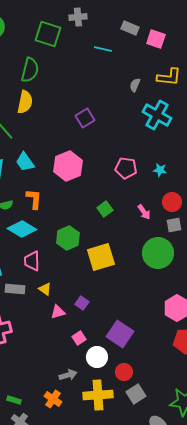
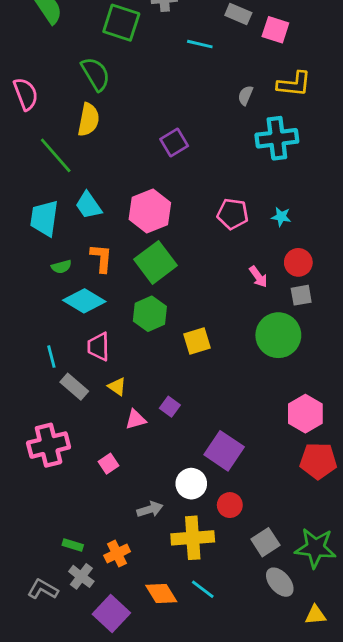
green semicircle: (30, 70) -> (96, 74), turned -45
cyan cross: (157, 115) -> (277, 138), turned -36
green square: (105, 209) -> (156, 262), moved, size x1.8
yellow square: (101, 257) -> (197, 341), size x0.7
gray rectangle: (15, 289) -> (74, 387), turned 36
pink square: (79, 338) -> (108, 464), moved
gray square: (136, 394) -> (265, 542), moved
orange cross: (53, 399) -> (117, 554), moved, turned 30

